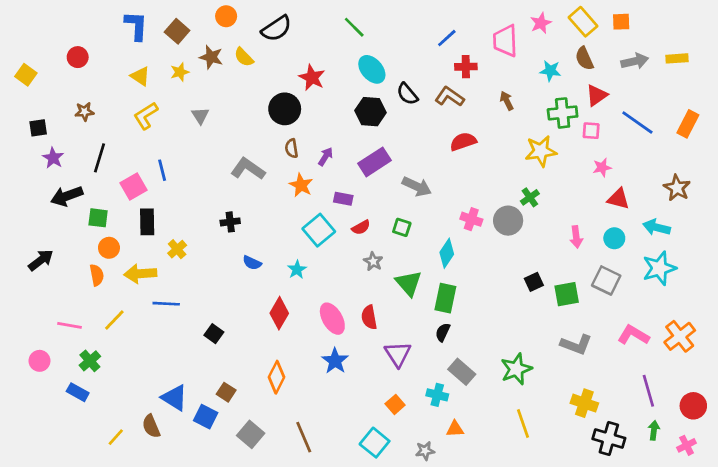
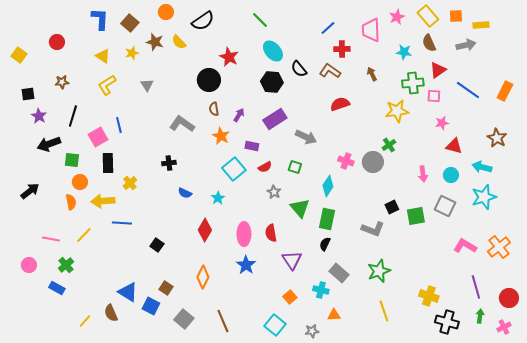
yellow rectangle: (677, 58) -> (481, 25), moved
pink ellipse: (332, 319) -> (244, 234), turned 30
gray L-shape: (576, 345) -> (373, 229), moved

